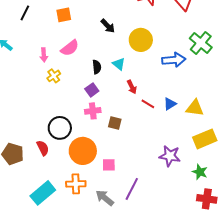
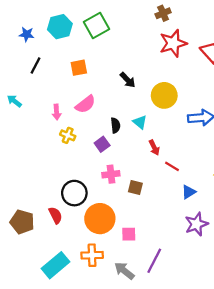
yellow cross: (54, 76) -> (68, 135), turned -32
purple square: (92, 90) -> (102, 144), moved
blue triangle: (170, 104) -> (189, 192), moved
purple star: (170, 156) -> (196, 224), turned -30

